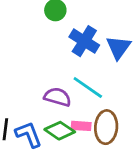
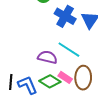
pink rectangle: (81, 126) -> (65, 77), turned 32

